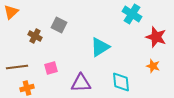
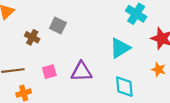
cyan triangle: (100, 47) -> (120, 48), moved
purple triangle: (81, 83) -> (81, 72), moved

